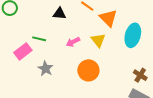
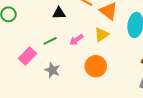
green line: (39, 39) -> (50, 41), moved, turned -32
yellow triangle: (98, 40) -> (101, 35), turned 42

